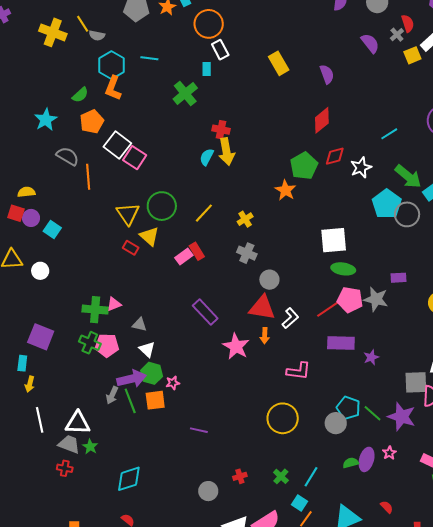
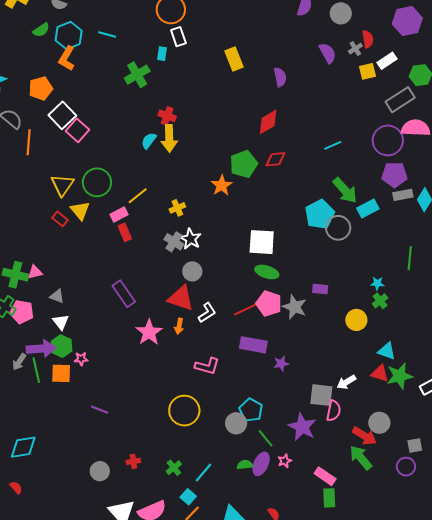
green semicircle: (80, 95) -> (41, 30), moved
white star: (361, 167) -> (190, 239), moved, turned -30
pink rectangle: (184, 257) -> (119, 214), moved
green line: (373, 413) -> (265, 438), moved

